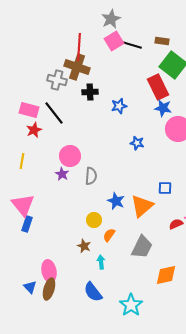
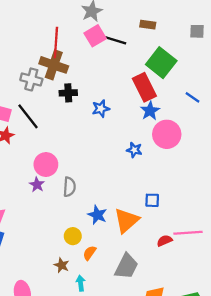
brown rectangle: (162, 41) -> (148, 25), moved
blue star: (163, 108) -> (150, 111), turned 30
blue star: (137, 143) -> (134, 150), moved

